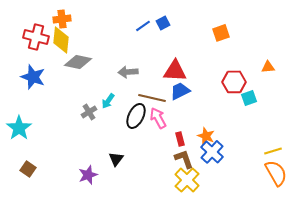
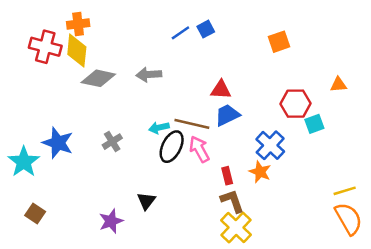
red triangle: (175, 71) -> (221, 90), size x0.7
gray arrow: (128, 72) -> (149, 75), moved
blue star: (33, 77) -> (58, 143), moved
cyan arrow: (108, 101) -> (159, 128), moved, turned 42
blue cross: (212, 152) -> (270, 145), moved

